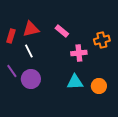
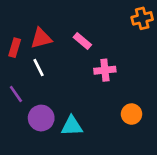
orange cross: (102, 40) -> (142, 18), moved
purple circle: (31, 79) -> (41, 118), moved
cyan triangle: (75, 82) -> (72, 126), moved

